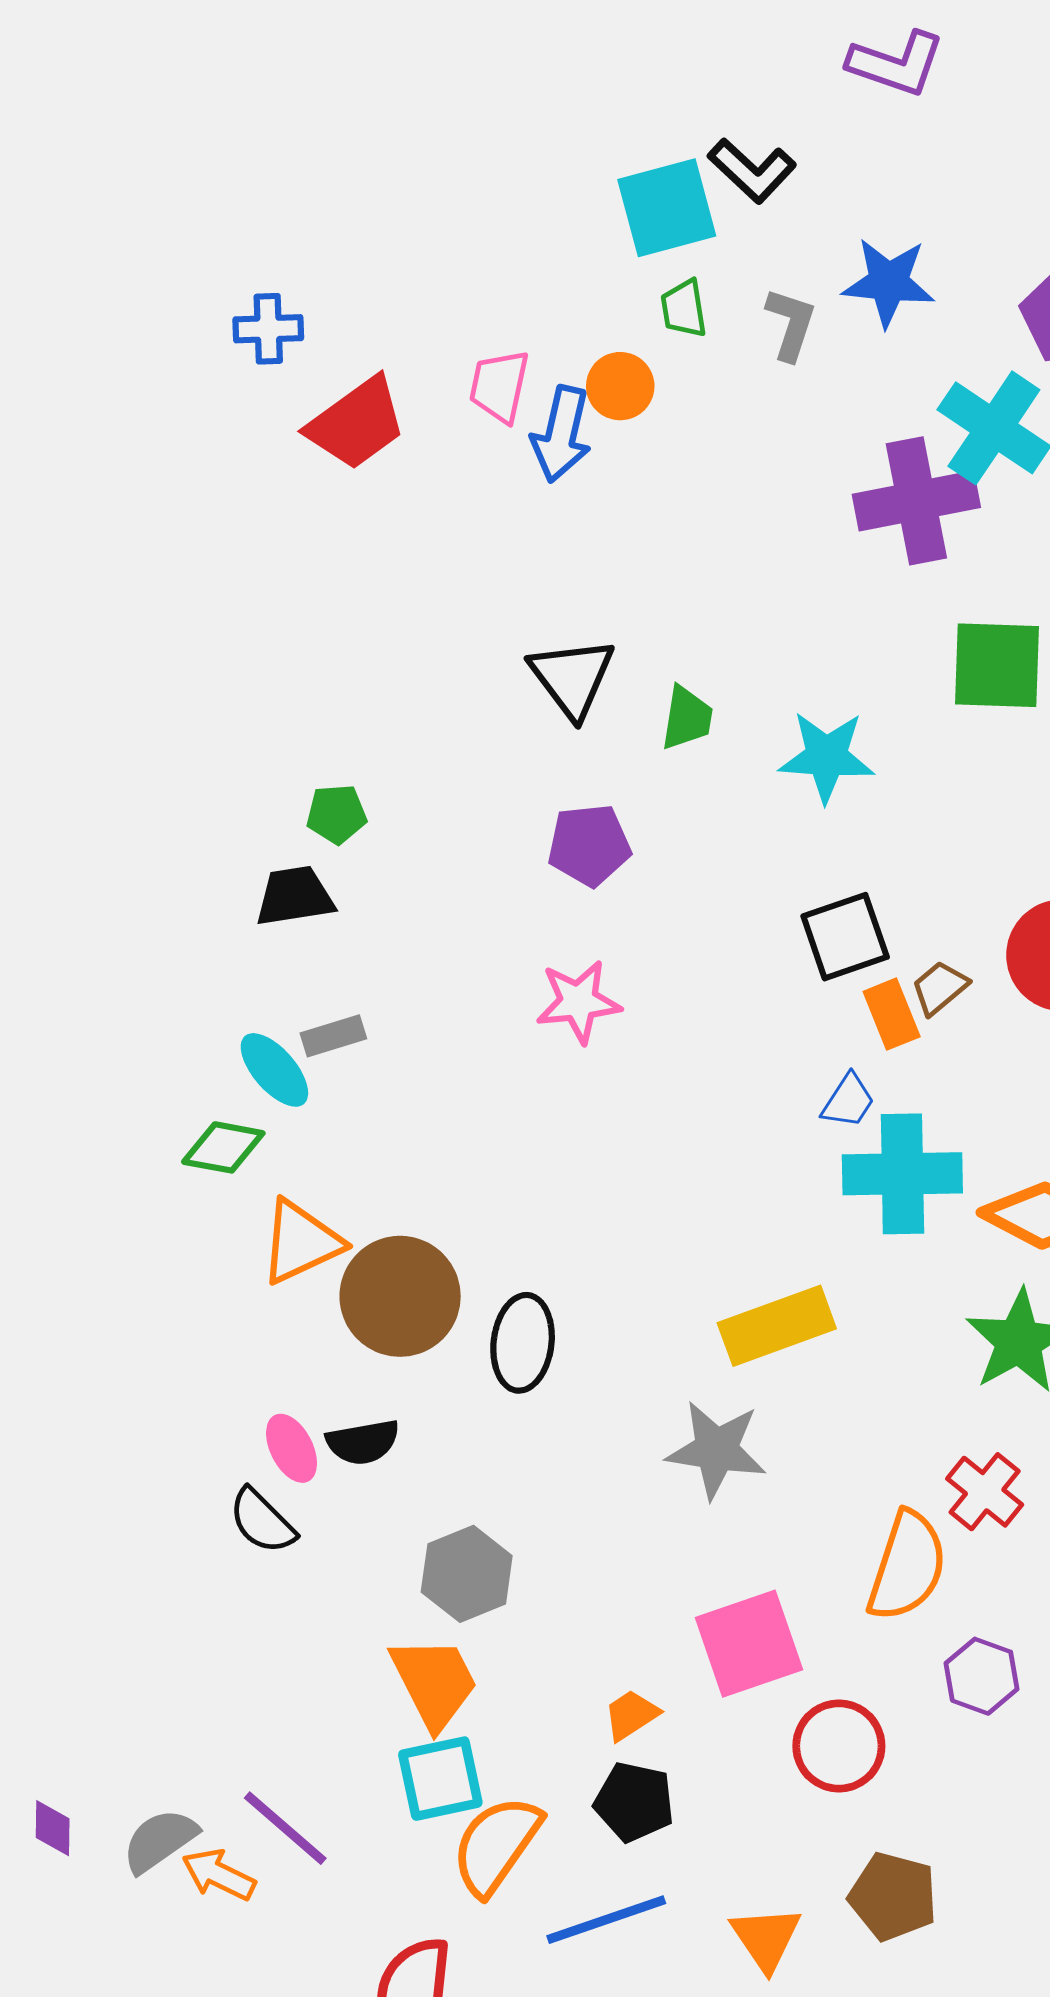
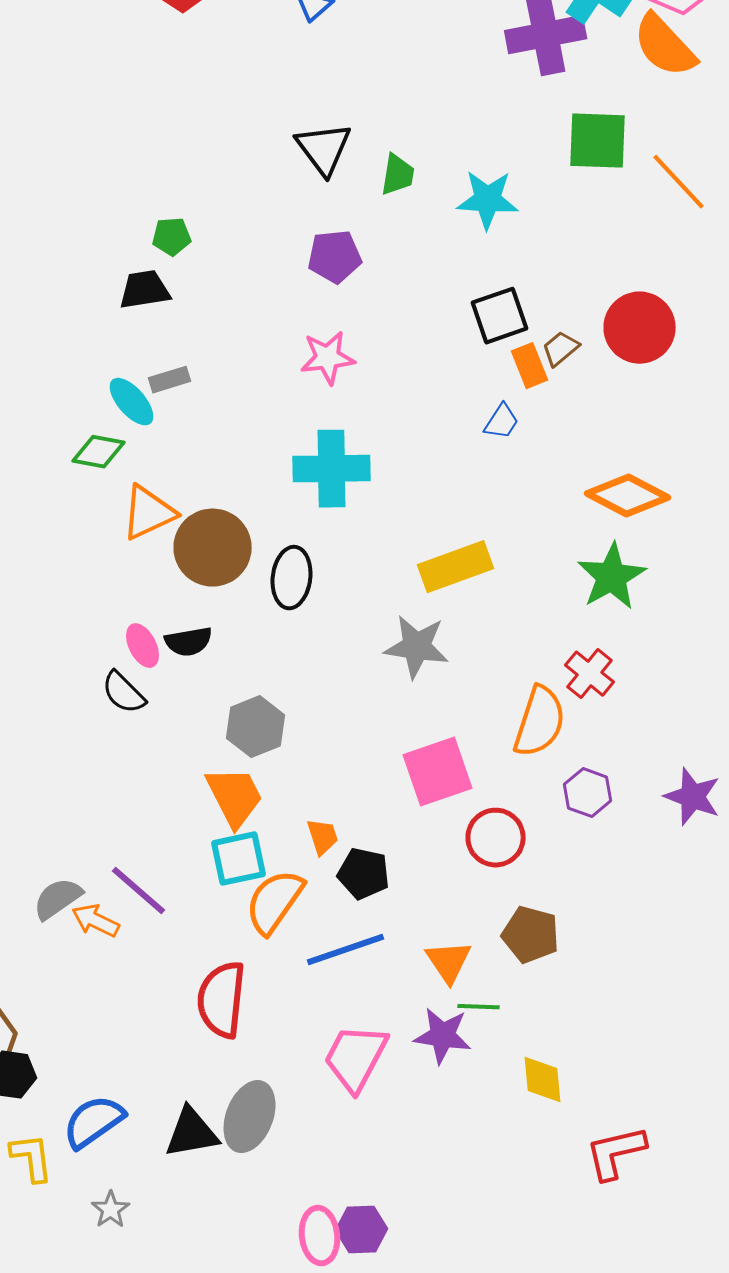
cyan cross: (902, 1174) -> (332, 469), moved
orange trapezoid: (631, 1715) -> (323, 837), moved, turned 105

